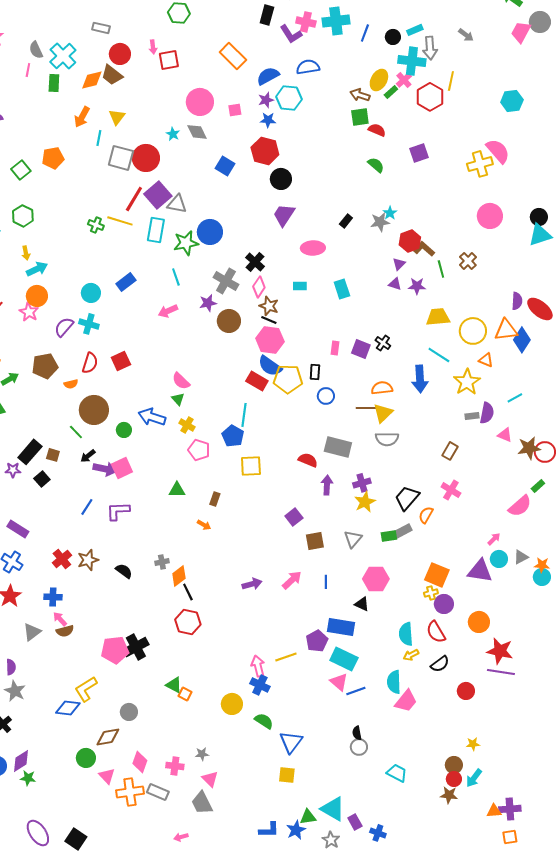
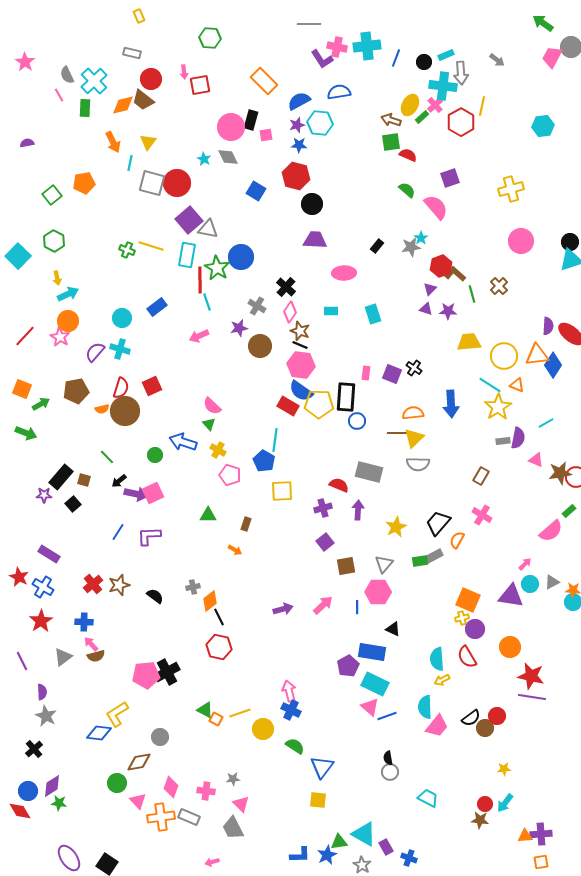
black rectangle: (267, 15) -> (251, 120), moved
pink line: (28, 70) -> (59, 95), turned -40
orange arrow: (82, 117) -> (113, 142), turned -55
pink semicircle: (498, 151) -> (436, 207), moved
red line: (134, 199) -> (200, 280), moved, turned -32
purple trapezoid: (284, 215) -> (315, 240), turned 60
green star: (186, 243) -> (217, 268), turned -30
gray cross: (226, 281) -> (257, 306), size x0.7
cyan line: (439, 355) -> (490, 385), moved
black rectangle: (315, 372) -> (346, 397), size x1.8
brown circle: (94, 410) -> (125, 411), moved
purple cross: (362, 483) -> (323, 508), moved
pink hexagon: (376, 579) -> (378, 592), moved
yellow line: (286, 657) -> (240, 713), moved
black semicircle: (440, 664) -> (471, 718), moved
brown circle: (454, 765) -> (485, 728), moved

